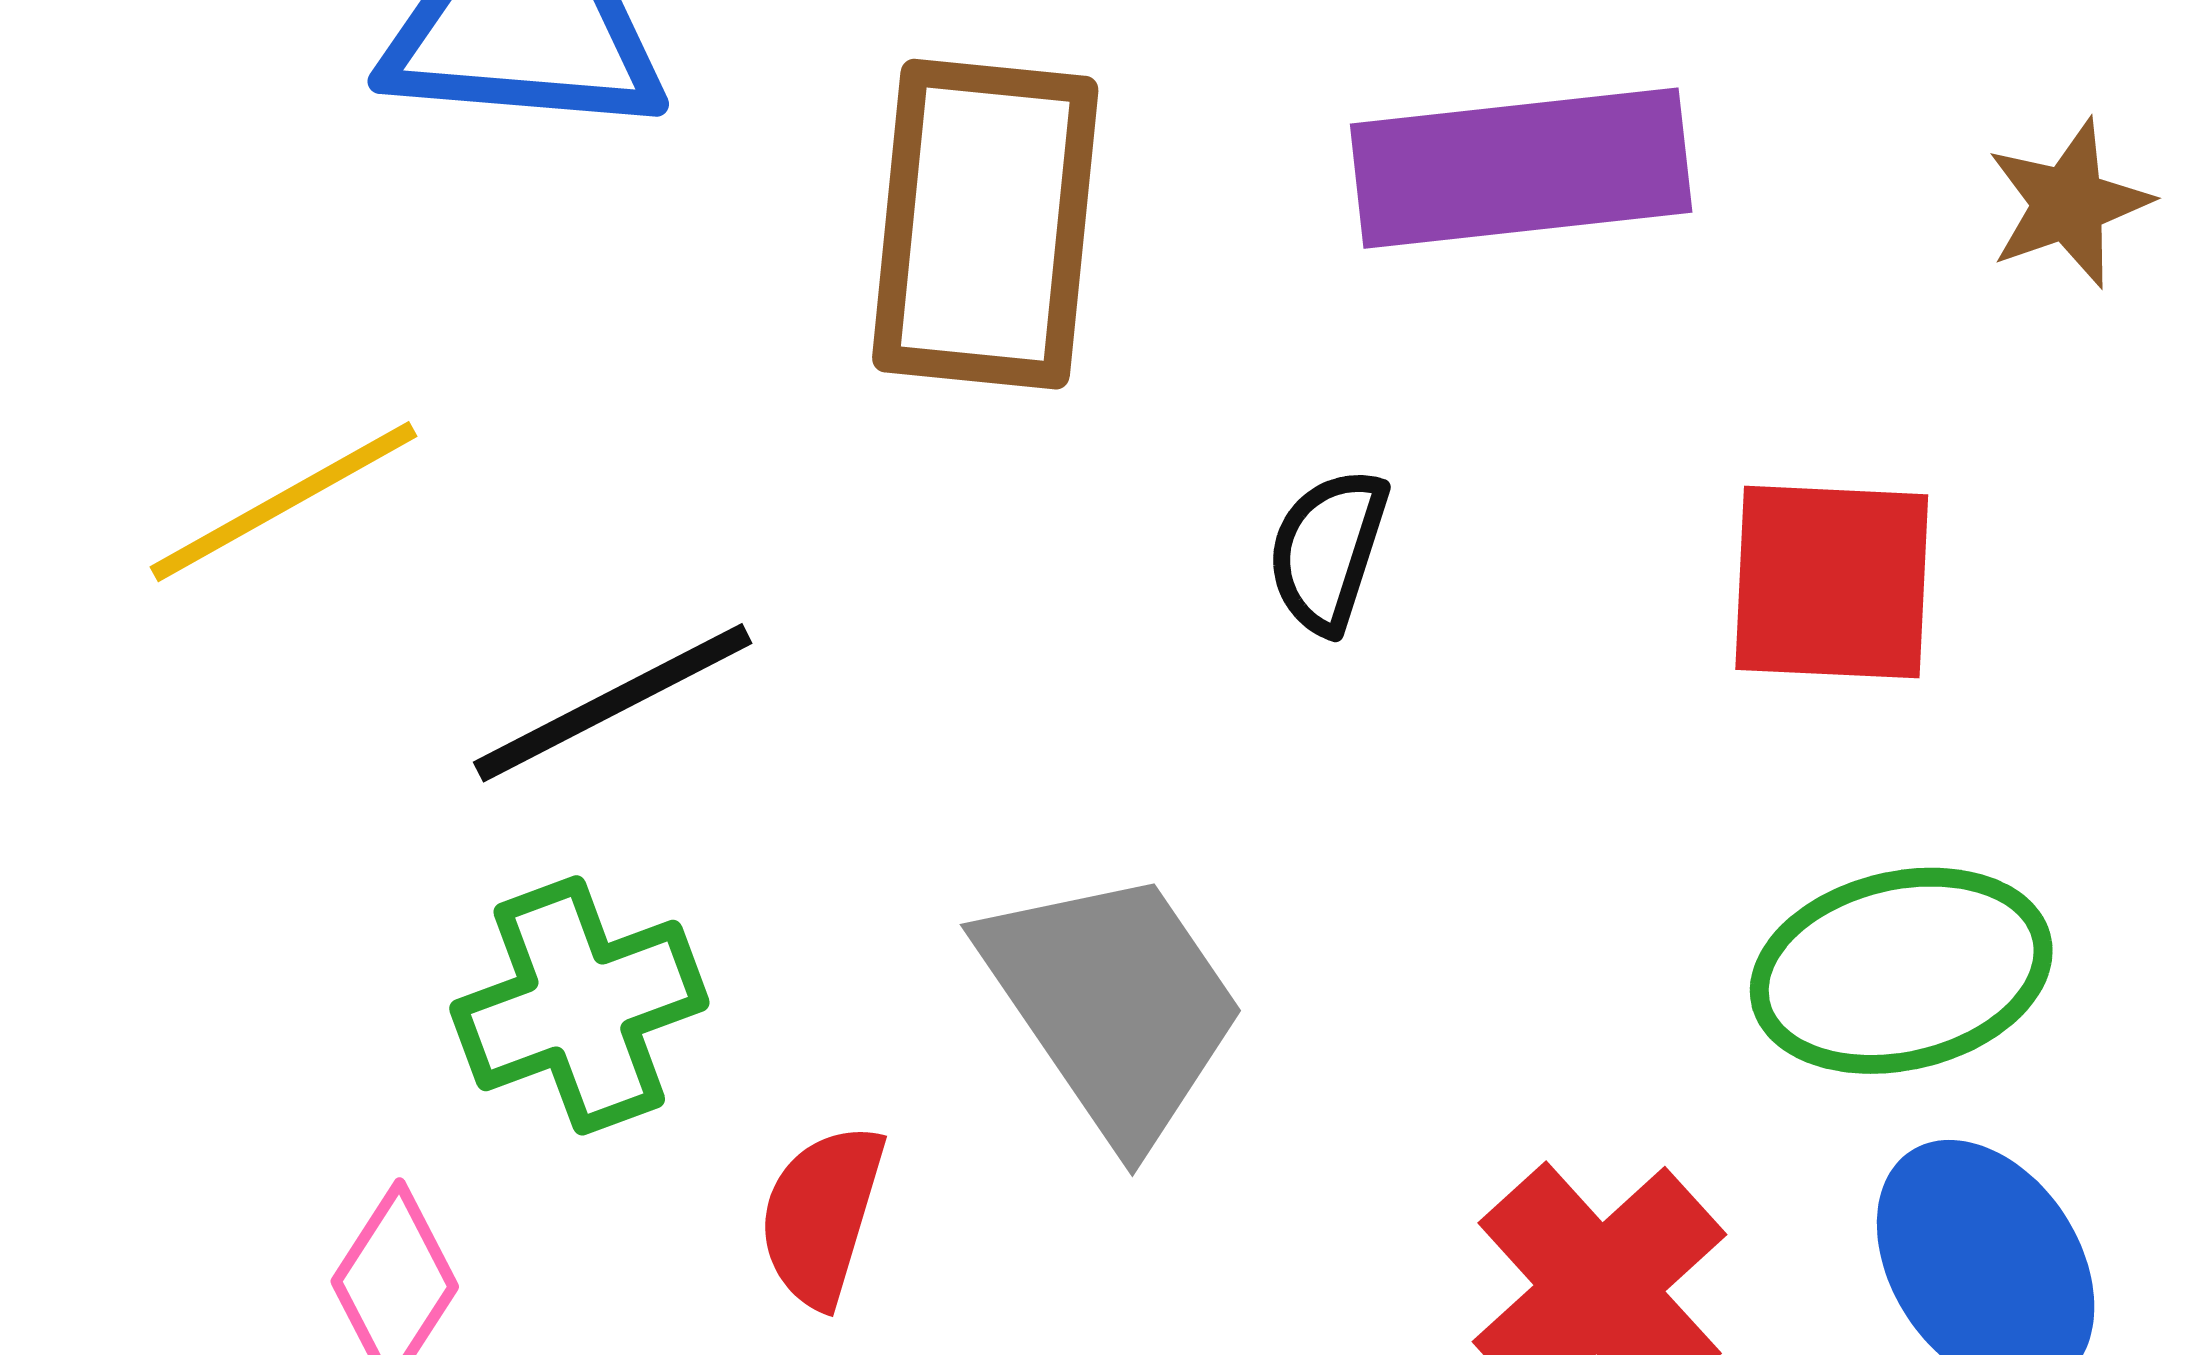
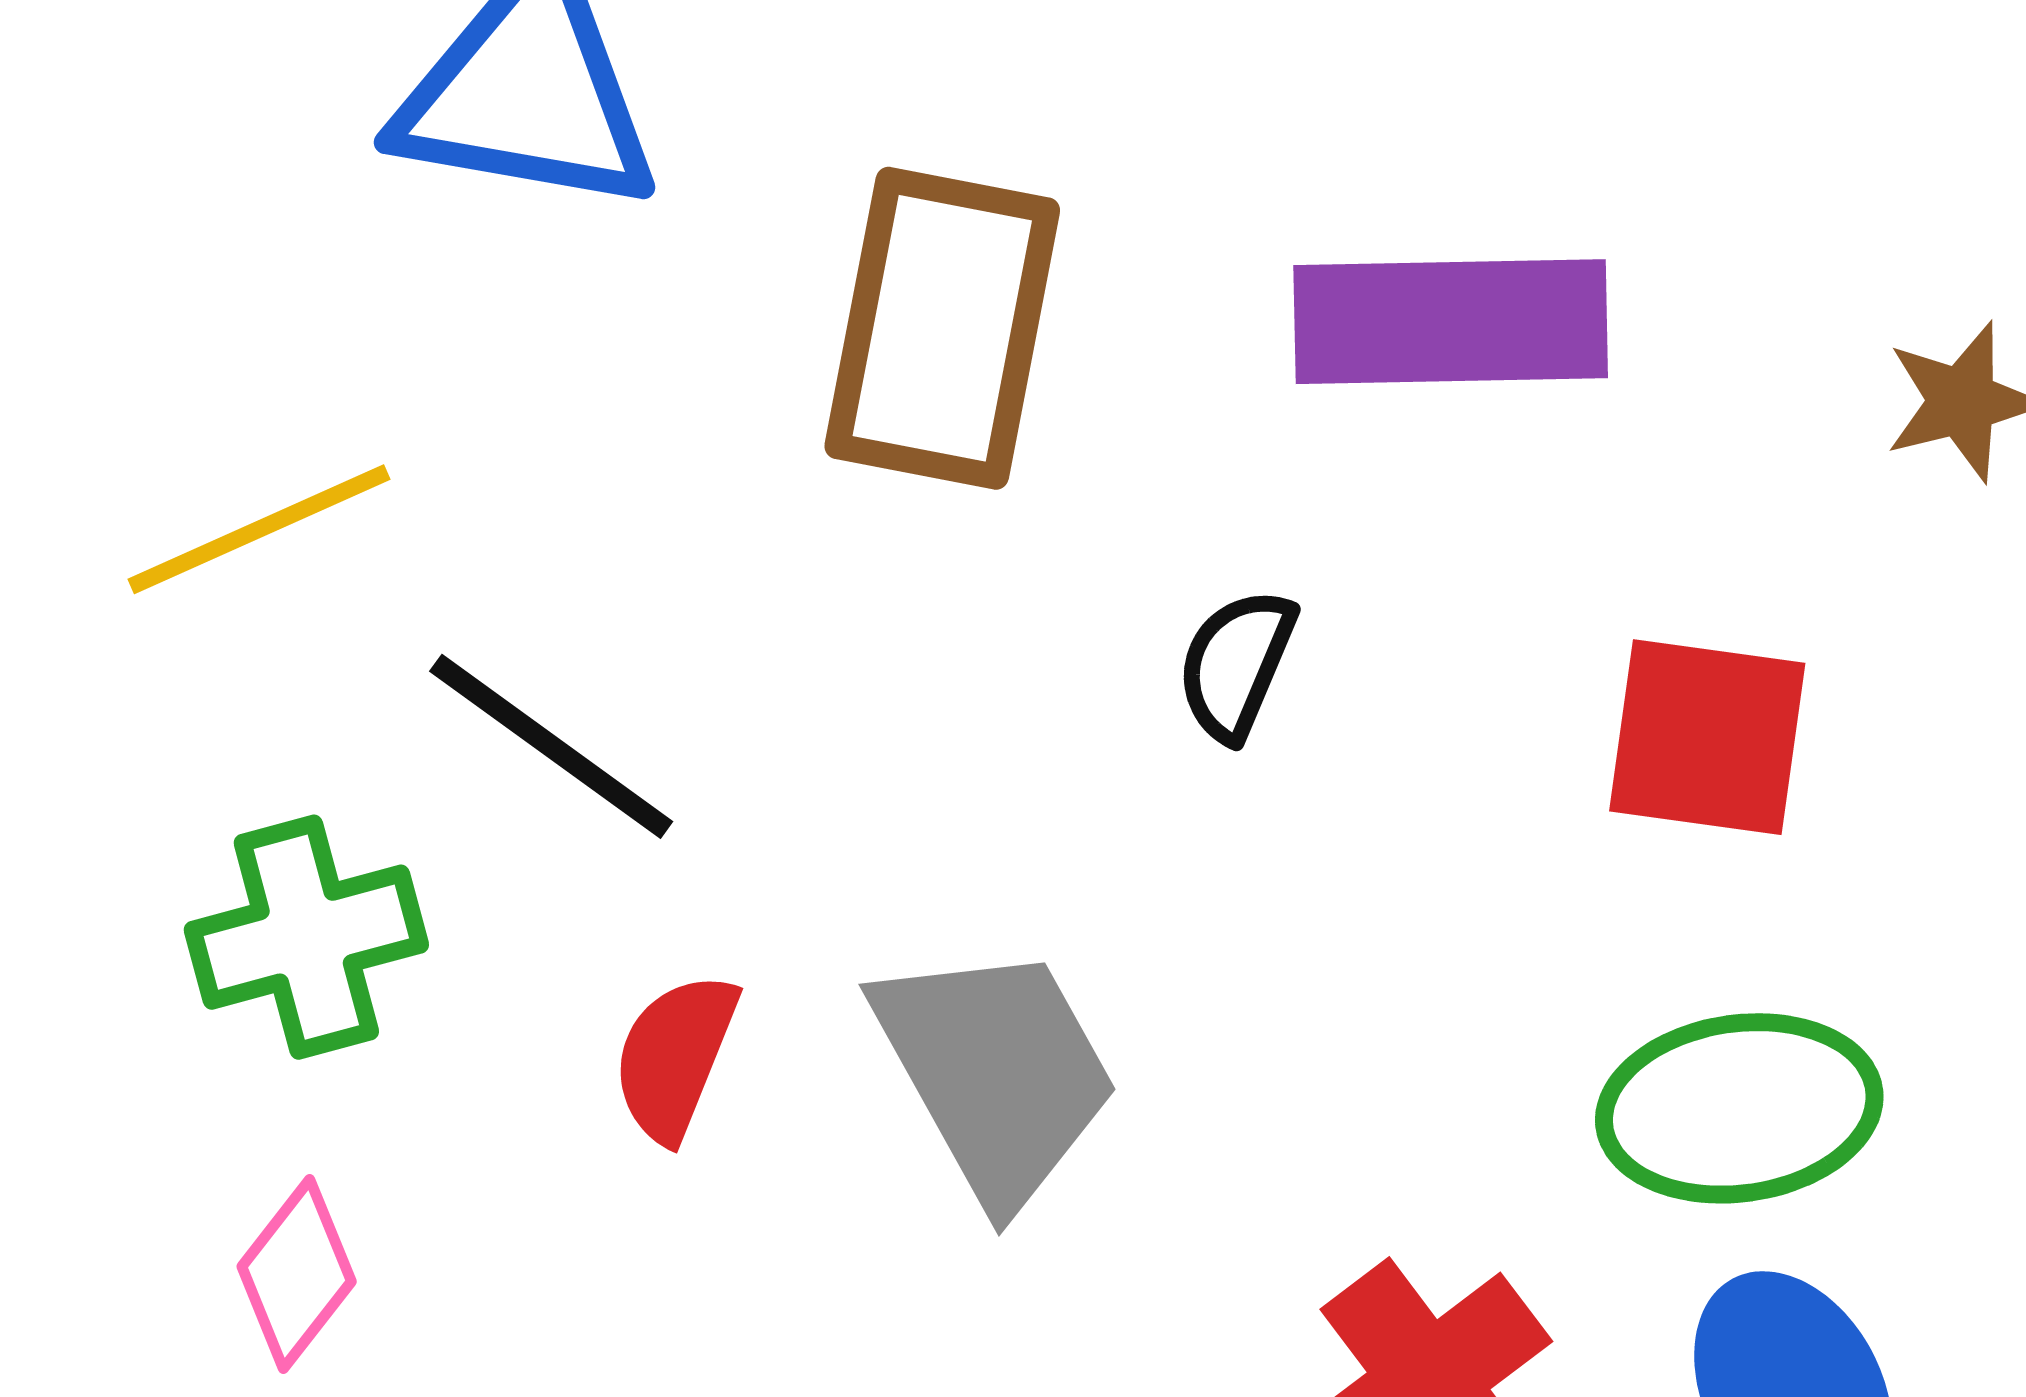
black line: (613, 703) -> (551, 746), turned 58
green cross: (579, 1005) -> (306, 937), moved
red semicircle: (822, 1215) -> (675, 1057), moved

